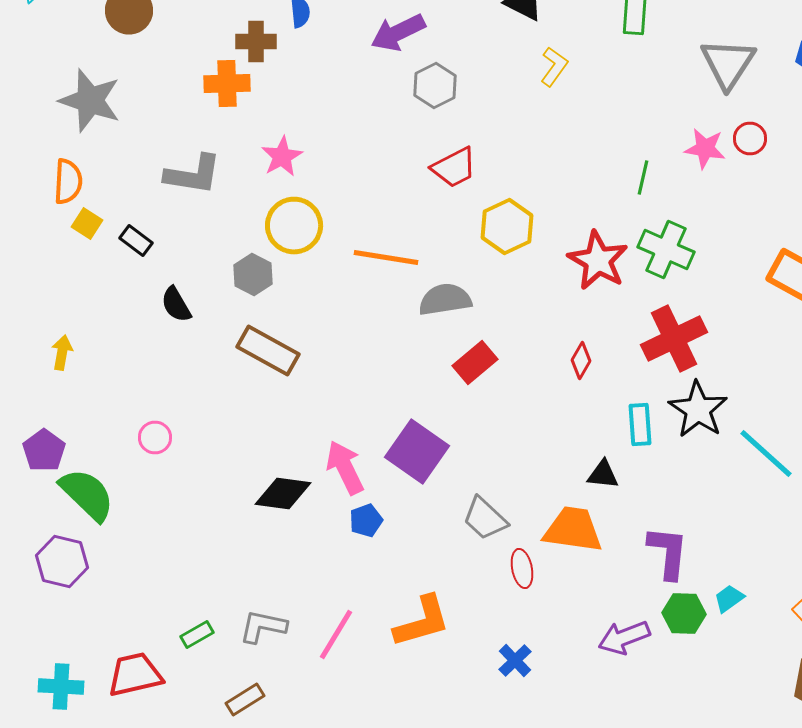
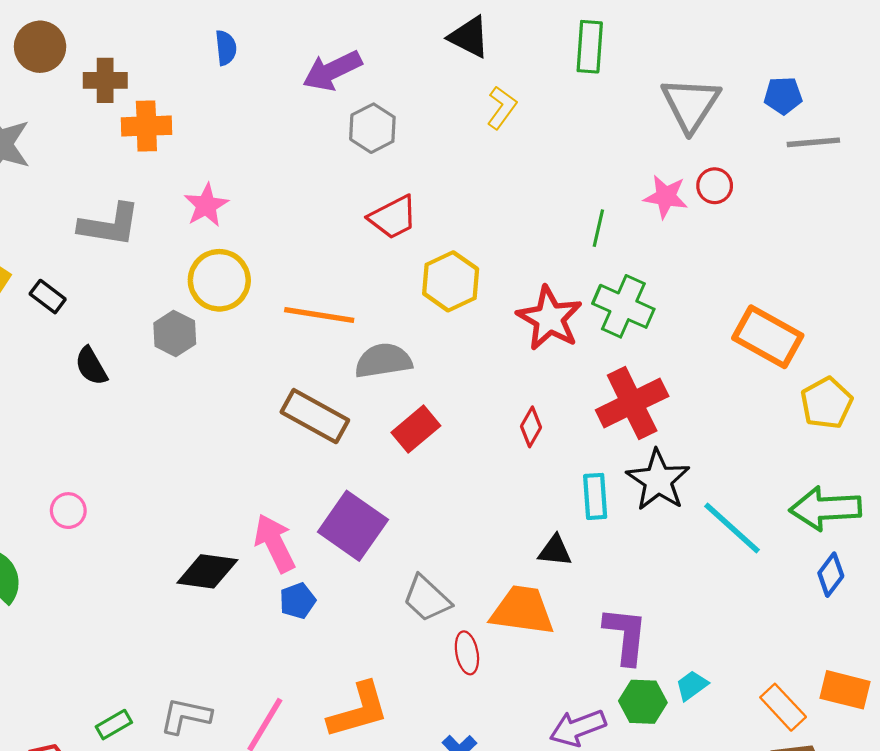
brown cross: (256, 42) -> (105, 80), moved
brown rectangle: (268, 350) -> (315, 416), moved

